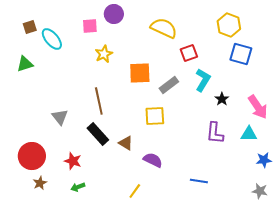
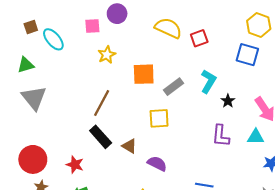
yellow hexagon: (229, 25) -> (259, 25), moved
red square: (189, 53) -> (199, 38), moved
brown line: (99, 101) -> (102, 103), turned 40
gray triangle: (60, 117) -> (34, 98), moved, size x1.5

